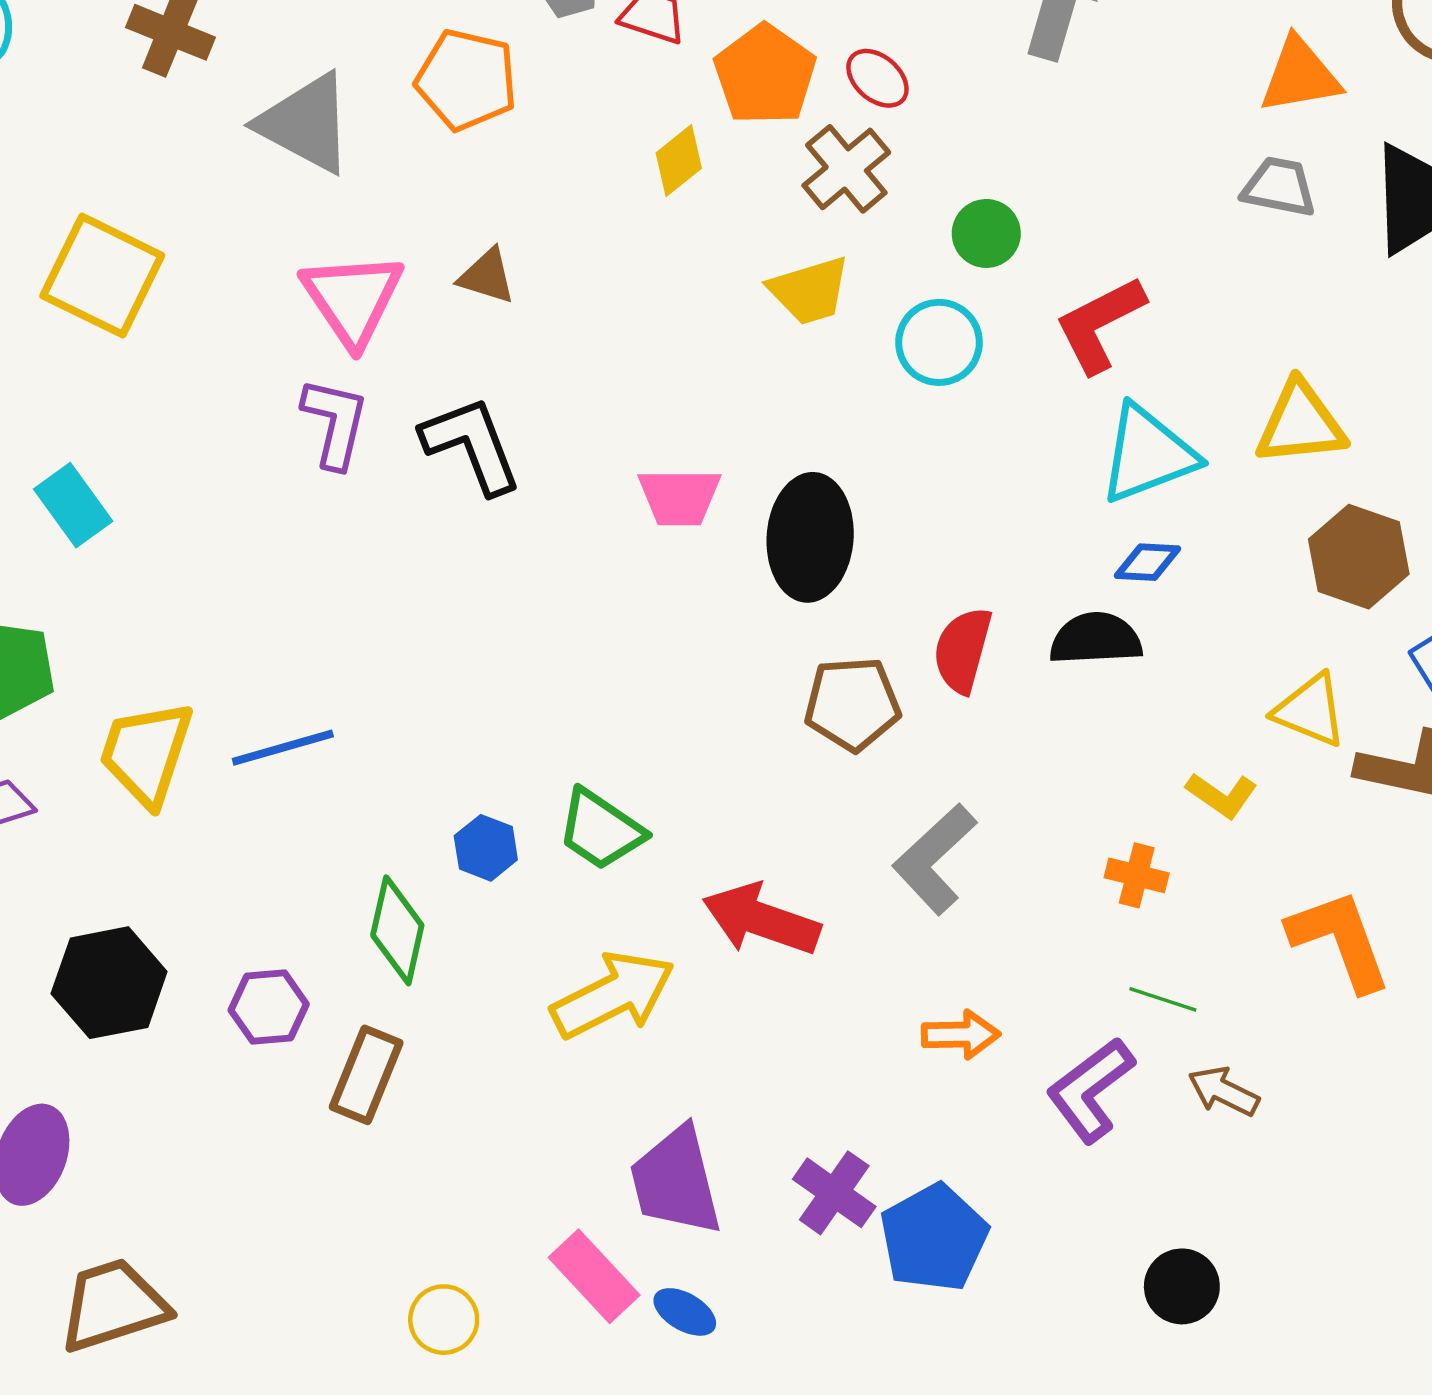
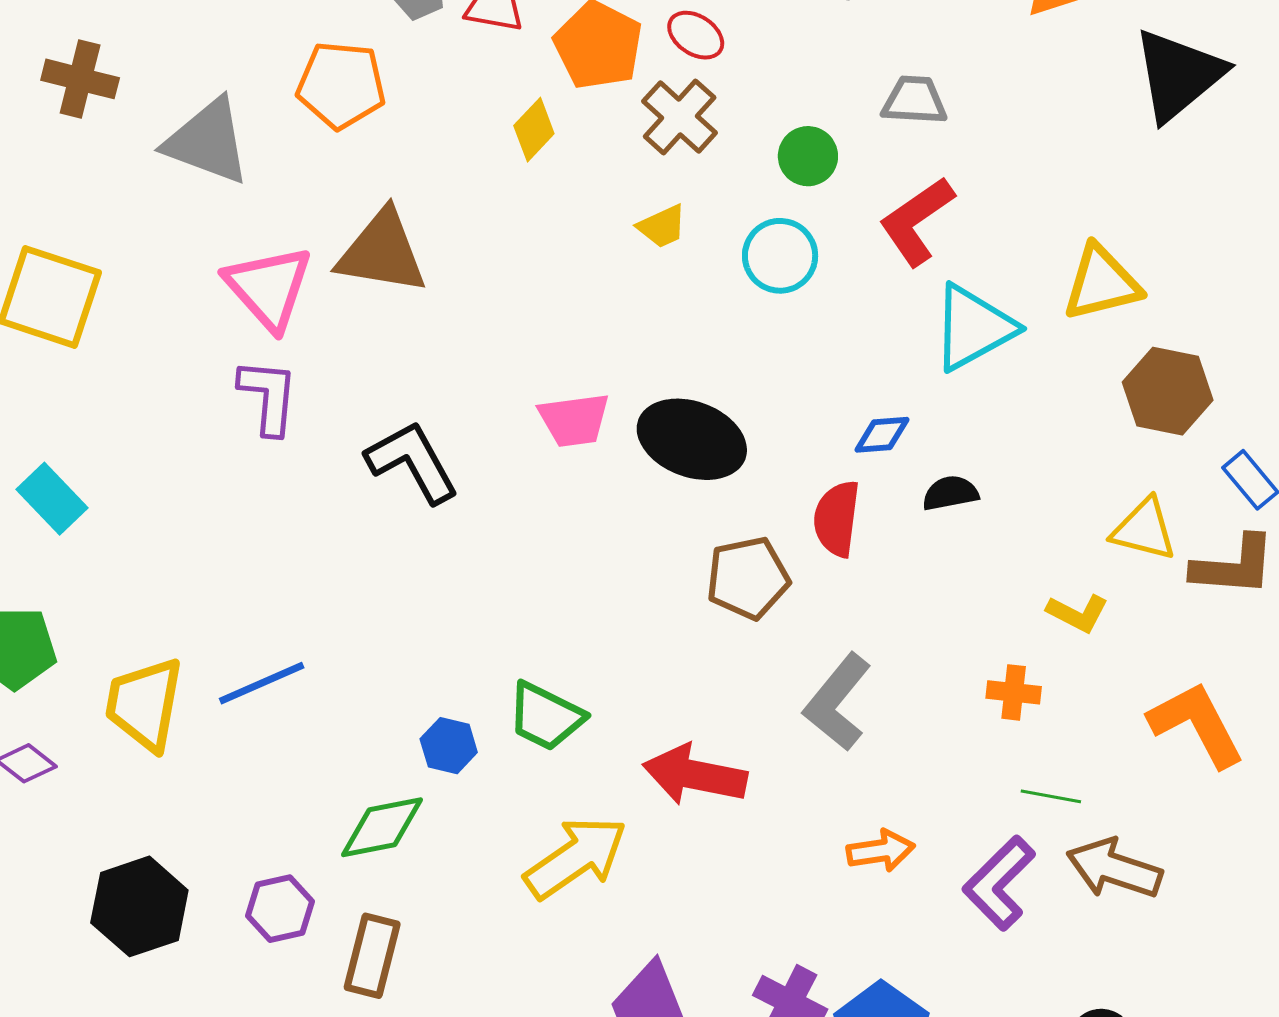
gray trapezoid: (1279, 187) -> (914, 100), moved
brown triangle: (487, 276) -> (382, 252), size x1.8
yellow trapezoid: (809, 291) -> (662, 226), size x0.7
black L-shape: (472, 445) -> (412, 462), moved
black ellipse: (810, 537) -> (692, 439), turned -66
blue diamond: (1148, 562) -> (882, 435), moved
black semicircle: (1096, 639) -> (950, 493), size x0.7
green diamond: (397, 930) -> (382, 827), turned 74
brown arrow: (1224, 1091) -> (1114, 869), size x1.5

